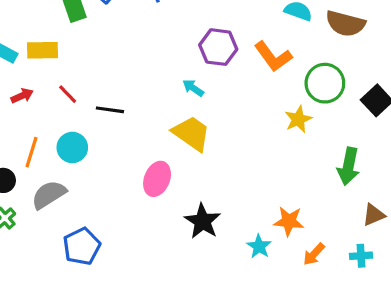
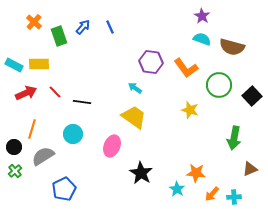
red arrow: (22, 96) -> (26, 93), size x1.5
yellow star: (298, 119) -> (190, 110), moved, turned -30
cyan circle: (72, 147) -> (73, 134), moved
cyan cross: (361, 256) -> (234, 197), moved

